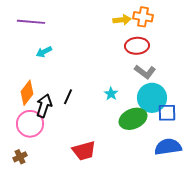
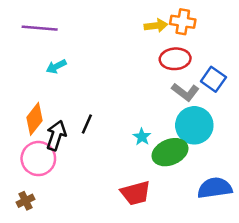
cyan star: (111, 94) -> (142, 137), moved
blue square: (167, 113) -> (213, 79), moved, turned 36
red trapezoid: (84, 151) -> (135, 193), moved

